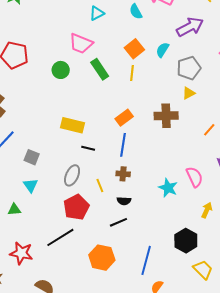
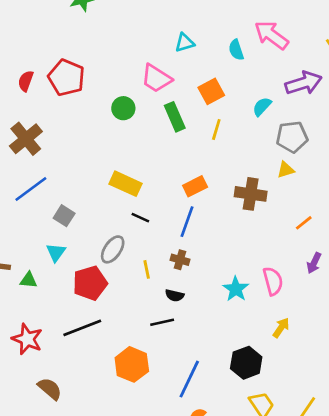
orange square: (134, 49) -> (211, 91), moved
red pentagon: (76, 207) -> (90, 283), moved

